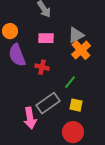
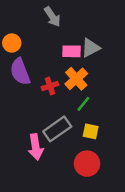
pink rectangle: (46, 38) -> (71, 51), moved
orange cross: (81, 50) -> (76, 79), moved
red cross: (42, 67) -> (50, 86), turned -32

